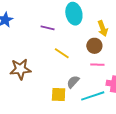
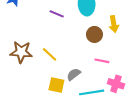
brown circle: (94, 46) -> (94, 34), moved
yellow line: (62, 53) -> (50, 54), moved

